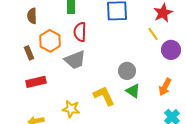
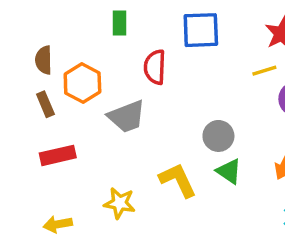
brown semicircle: (32, 16) -> (44, 60), moved
red semicircle: (80, 32) -> (155, 67), moved
yellow line: (153, 34) -> (264, 71), turned -72

